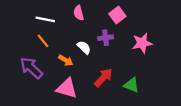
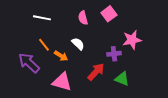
pink semicircle: (79, 13) -> (83, 18), moved
purple cross: (106, 38) -> (114, 54), moved
orange line: (43, 41) -> (44, 45), moved

